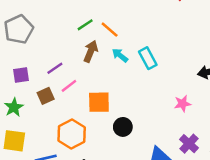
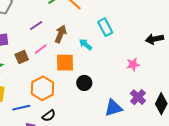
brown arrow: (91, 51) -> (61, 34), moved
cyan arrow: (120, 55) -> (86, 44), moved
purple line: (55, 68) -> (36, 26), moved

